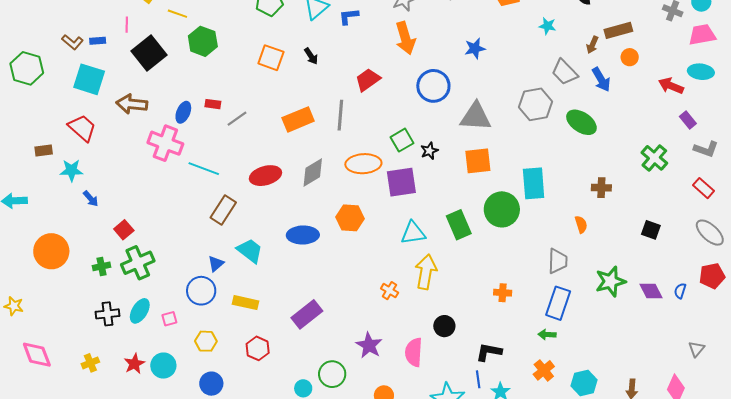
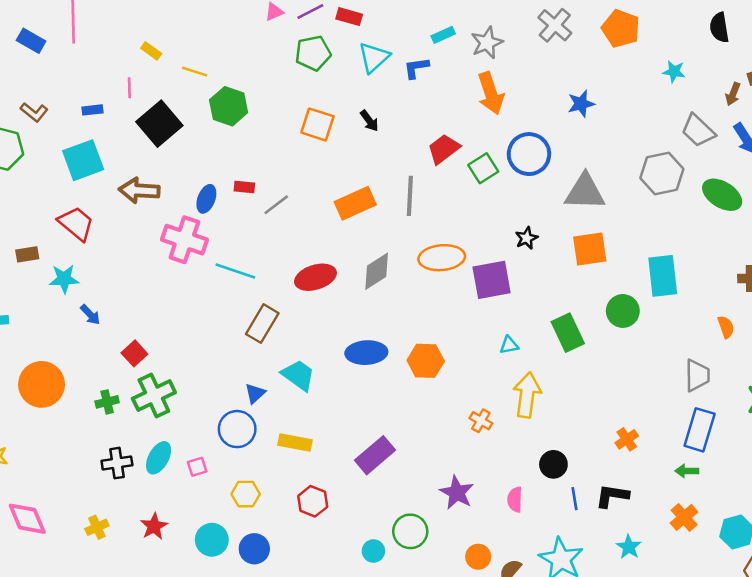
brown L-shape: (72, 42) -> (34, 112), moved
cyan square: (89, 79) -> (83, 160), turned -36
green square: (402, 140) -> (483, 168), moved
green circle: (502, 209) -> (623, 311), size x0.7
orange hexagon: (350, 218) -> (426, 361), moved
cyan triangle: (413, 233) -> (509, 345), size x0.6
orange cross: (503, 293) -> (627, 439), moved, turned -36
pink semicircle: (414, 352) -> (515, 499), size x0.7
cyan circle: (163, 366) -> (212, 540), moved
blue line: (478, 379) -> (574, 499), moved

